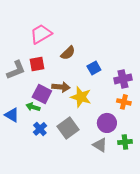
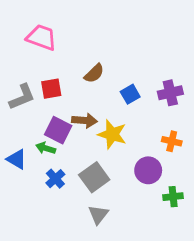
pink trapezoid: (41, 34) -> (42, 37), moved, turned 50
purple cross: (123, 79) -> (170, 93), moved
gray triangle: (100, 145) -> (98, 215), moved, turned 35

